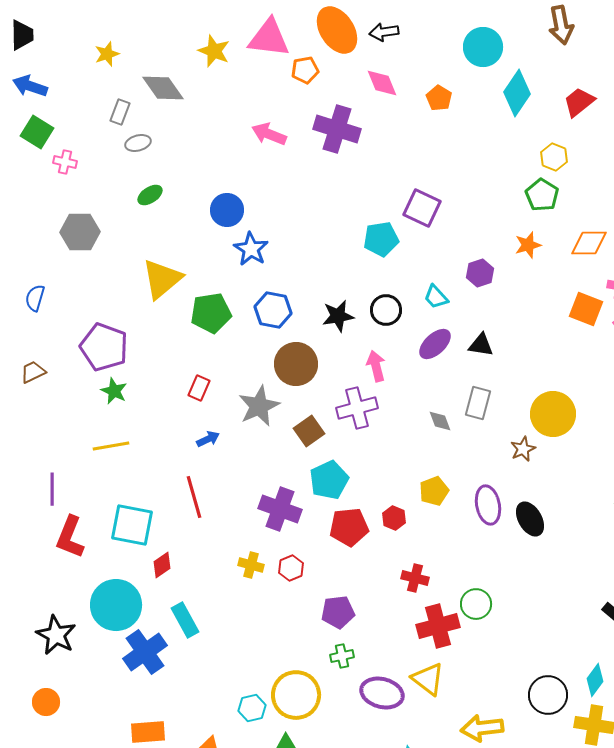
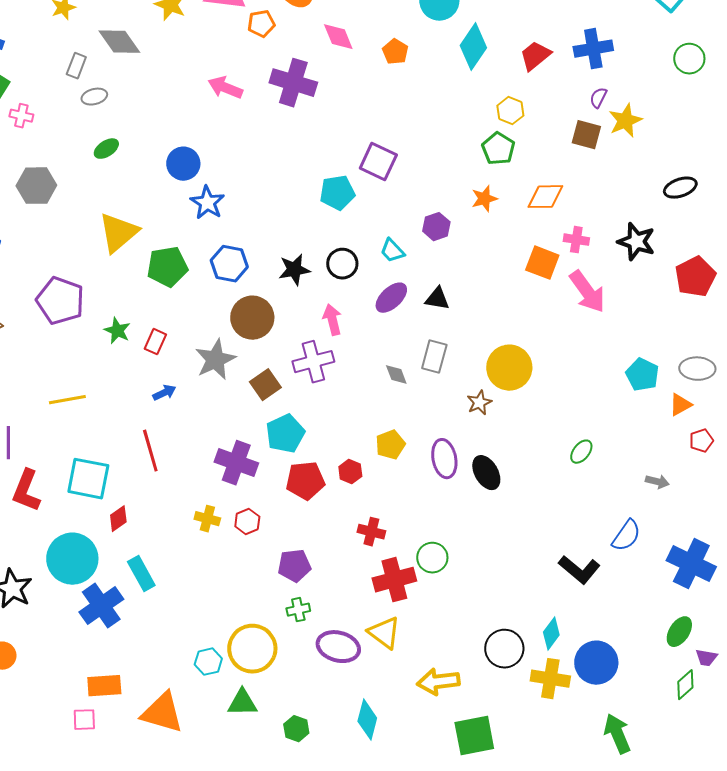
green star: (114, 391) -> (117, 331), moved

